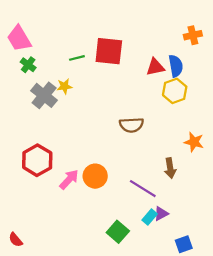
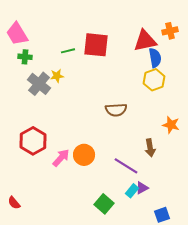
green cross: (28, 65) -> (25, 57), turned -32
red triangle: (155, 67) -> (145, 41), moved, size x1.4
red semicircle: (16, 240) -> (14, 203), moved

